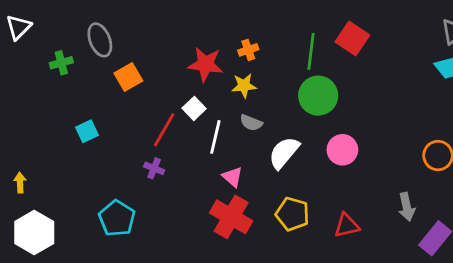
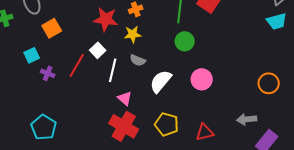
green circle: (318, 96) -> (185, 41), size x0.7
cyan square: (87, 131) -> (32, 55), moved
purple cross: (154, 168) -> (48, 73), moved
gray arrow: (407, 207) -> (247, 119), turned 96

